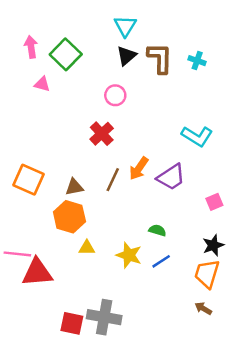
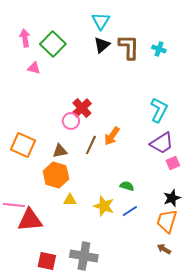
pink circle: (115, 95) -> (71, 121), moved
cyan L-shape: (197, 136) -> (159, 110), turned -95
purple trapezoid: (171, 177) -> (162, 143), moved
red square: (72, 323) -> (47, 261), moved

